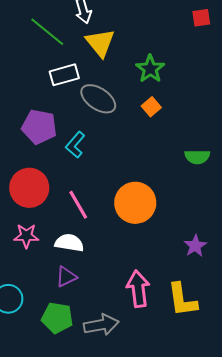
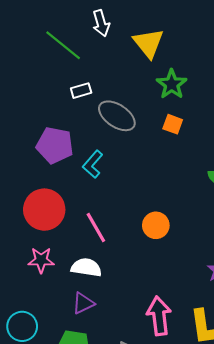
yellow triangle: (100, 43) -> (148, 43), moved
white rectangle: (64, 75) -> (81, 91), size x0.7
orange square: (151, 107) -> (173, 124), turned -30
orange circle: (135, 203) -> (156, 225), size x0.6

